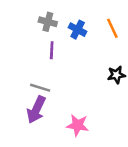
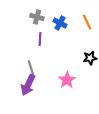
gray line: (40, 88) -> (31, 68), turned 56
pink star: (78, 125) -> (67, 80), moved, turned 30

